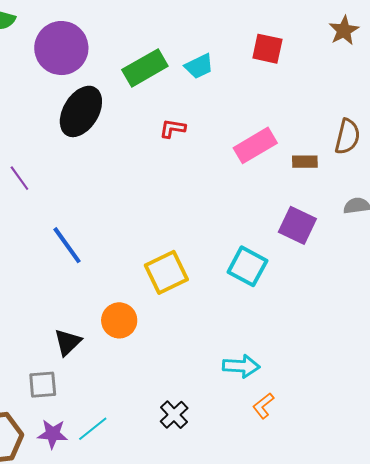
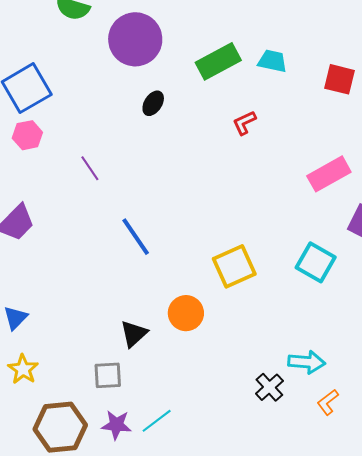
red square: (267, 49) -> (340, 79), moved
cyan trapezoid: (199, 66) -> (272, 61), turned -144
black ellipse: (81, 111) -> (153, 103), size x0.5
red L-shape: (173, 129) -> (244, 123), turned -36
pink rectangle: (255, 145) -> (329, 174), moved
black cross: (174, 415) -> (269, 387), moved

